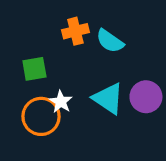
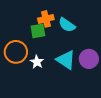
green square: (34, 69) -> (38, 31), moved
orange circle: (41, 116) -> (16, 52), moved

